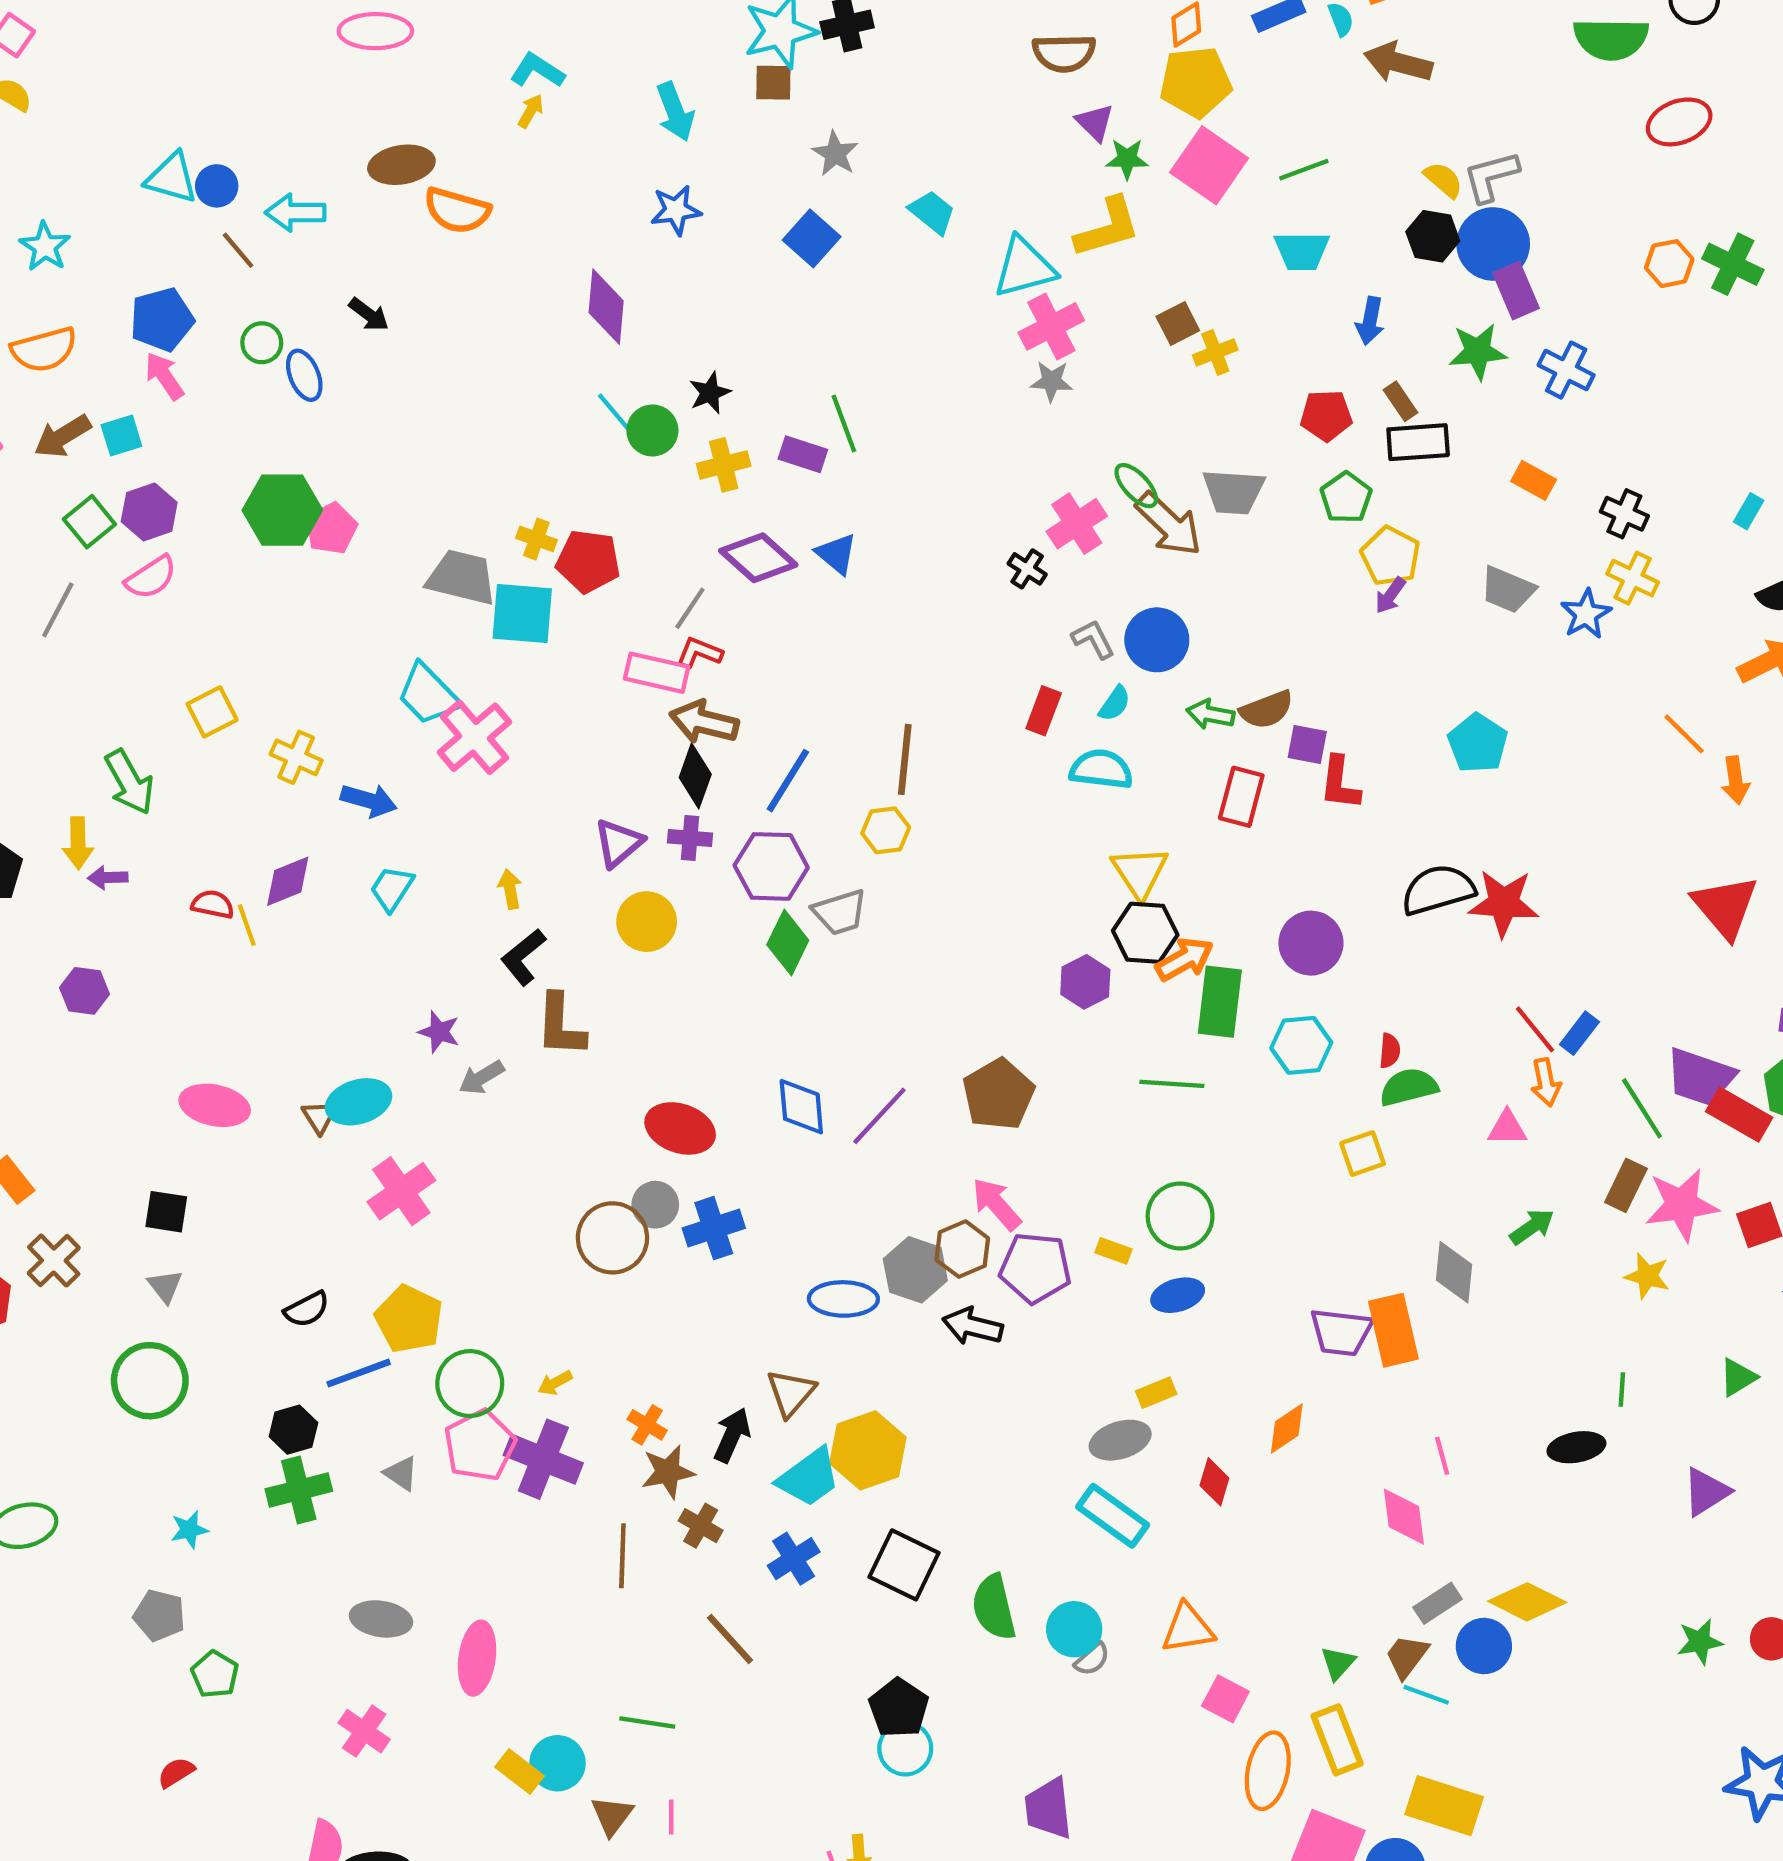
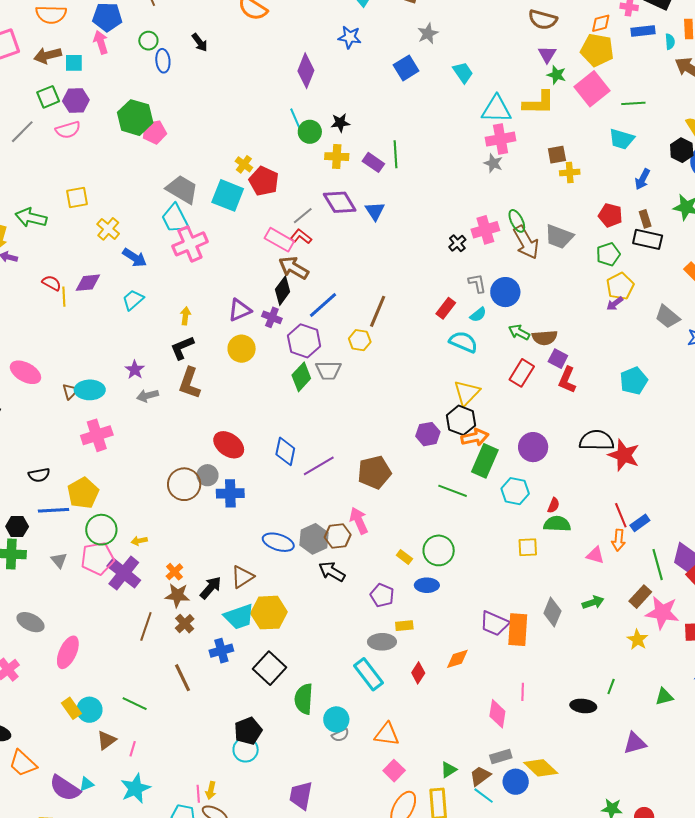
gray trapezoid: (462, 577) -> (182, 189), moved
green arrow: (129, 782) -> (31, 218), turned 116
purple pentagon: (1035, 1268) -> (382, 595), moved, size x0.7

